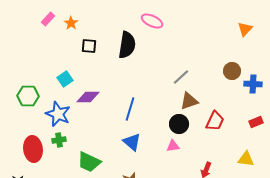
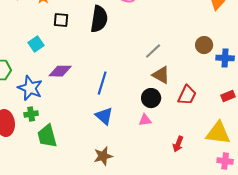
cyan square: (65, 79) -> (36, 44), moved
brown triangle: (189, 101) -> (161, 75), turned 48
yellow triangle: (246, 159) -> (218, 133), size x1.5
green trapezoid: (89, 162) -> (47, 136), moved, turned 50

